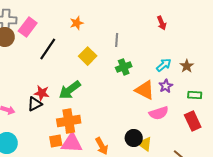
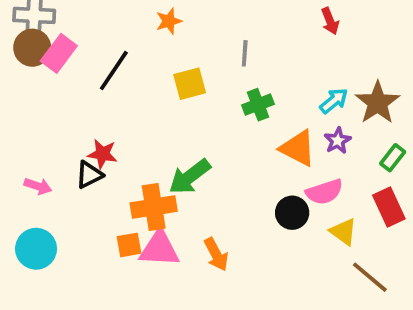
pink rectangle: (28, 27) -> (59, 53), moved
yellow square: (88, 56) -> (190, 84), turned 30
brown star: (187, 66) -> (377, 103), size x1.6
green arrow: (70, 90) -> (190, 177), moved
green rectangle: (195, 95) -> (393, 158), turned -56
black circle: (134, 138) -> (292, 213), moved
yellow triangle: (145, 144) -> (343, 232), moved

